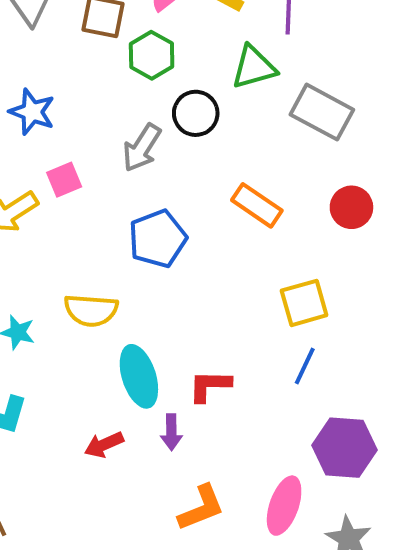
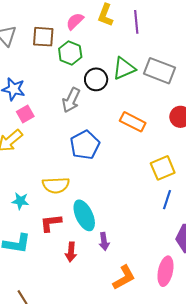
green triangle: (254, 67) -> (124, 68), moved
pink square: (64, 180) -> (25, 114), moved
red L-shape: (210, 386) -> (51, 223), moved
red arrow: (104, 445) -> (71, 252), turned -54

